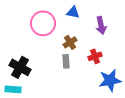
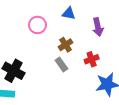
pink circle: (43, 23) -> (37, 25), size x0.7
gray rectangle: (66, 61) -> (61, 65), turned -32

